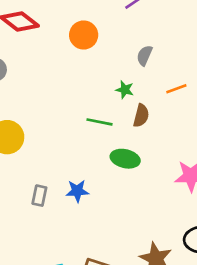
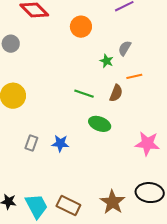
orange line: (176, 89) -> (134, 76), moved
green star: (125, 90) -> (106, 61), moved

